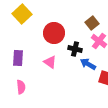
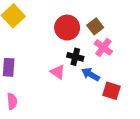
red circle: (54, 33) -> (67, 28), moved
pink triangle: (50, 62) -> (58, 72), moved

